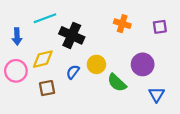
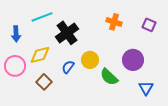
purple square: (160, 27) -> (149, 25), turned 32
black cross: (72, 35) -> (67, 33), turned 30
brown square: (47, 88) -> (44, 82), turned -35

